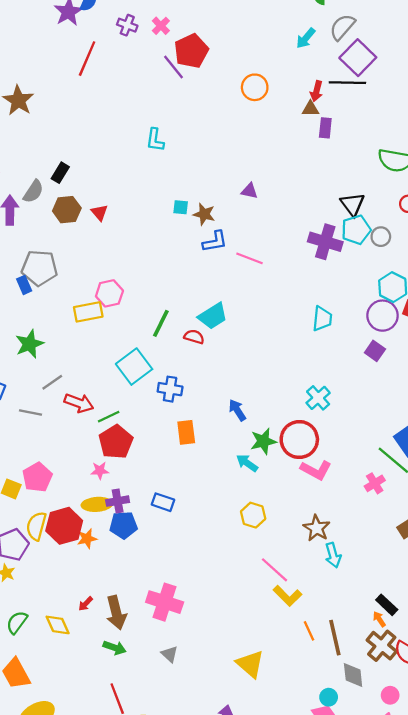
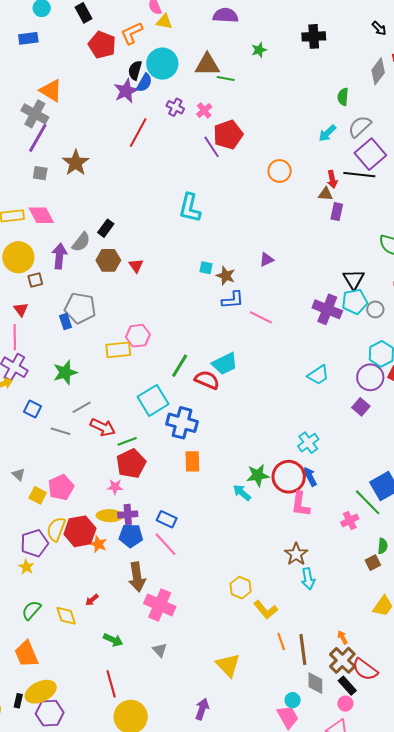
red arrow: (316, 91) -> (332, 179), turned -30
cyan L-shape: (155, 140) -> (190, 208), size x1.4
purple triangle: (249, 191) -> (267, 259), turned -42
cyan trapezoid: (322, 319) -> (318, 375), turned 45
red semicircle: (194, 337) -> (207, 380), size x1.4
blue cross: (170, 389) -> (182, 423), size x1.4
blue arrow: (237, 410) -> (310, 477), moved
pink L-shape: (316, 470) -> (300, 504), turned 64
yellow hexagon: (253, 515) -> (241, 588), moved
orange star: (87, 539) -> (98, 544), turned 30
pink line: (274, 570) -> (165, 544), moved
black rectangle: (387, 605) -> (347, 686), moved
brown arrow: (116, 613) -> (137, 577), moved

